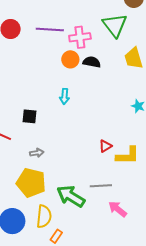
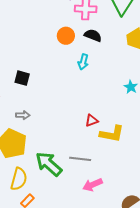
orange circle: (70, 59) -> (66, 36), moved
cyan arrow: (64, 96) -> (83, 62), moved
pink arrow: (118, 209) -> (93, 185), turned -72

